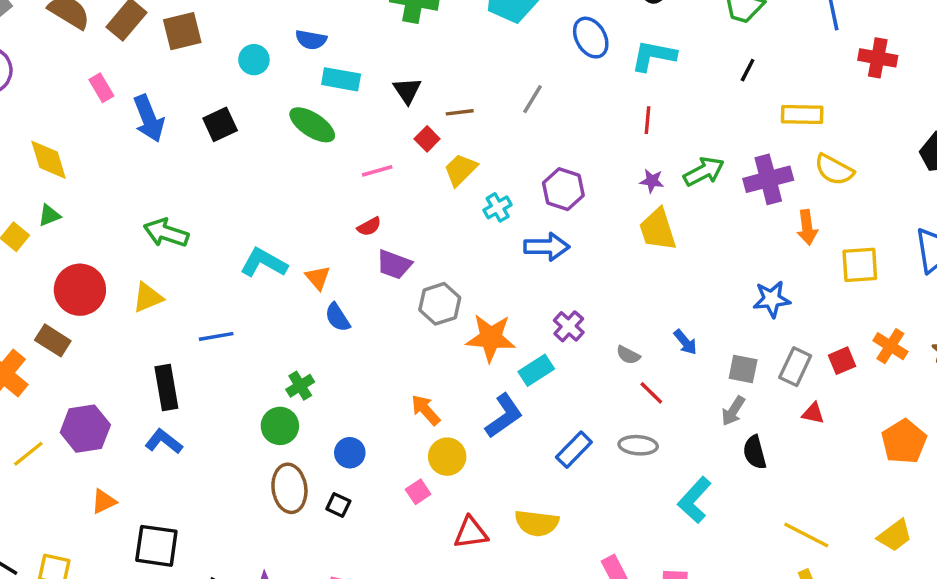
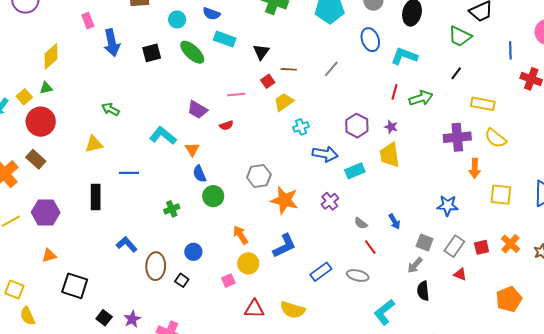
green ellipse: (312, 125) -> (192, 52), moved
yellow diamond: (49, 160) -> (51, 56), turned 56
green arrow: (704, 172) -> (421, 98), moved
purple hexagon: (563, 189) -> (357, 126), moved
green arrow: (166, 233) -> (110, 109), size x0.7
purple trapezoid: (394, 264) -> (197, 110), moved
red circle: (80, 290) -> (41, 122), moved
cyan rectangle: (536, 370) -> (355, 171), moved
green circle: (280, 426) -> (213, 196), moved
blue L-shape: (164, 441) -> (127, 244), moved

